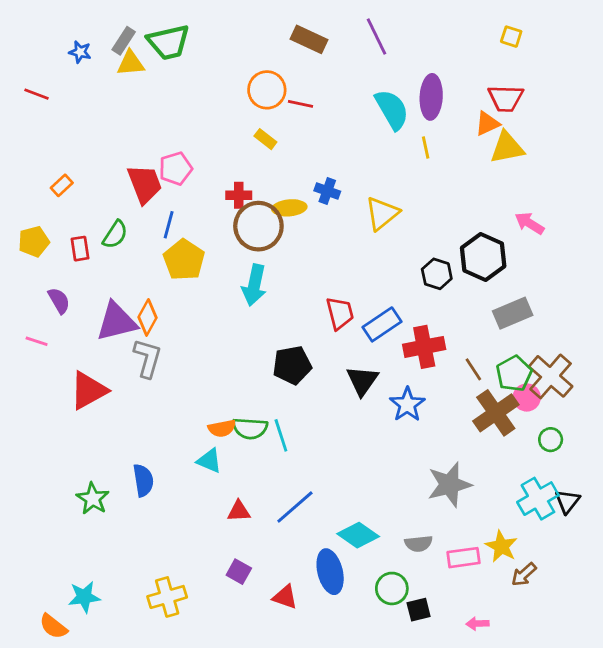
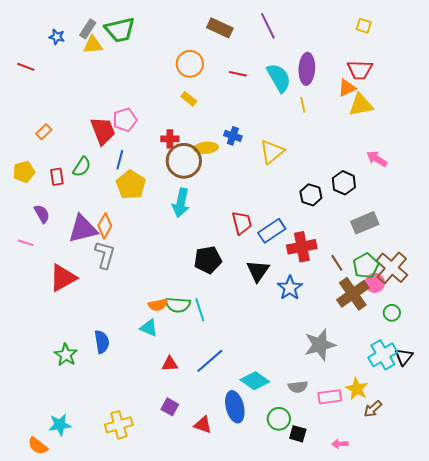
red line: (301, 104) -> (238, 74), moved
black hexagon: (483, 257) -> (344, 183), size x0.7
black square: (419, 610) -> (298, 434), turned 30

